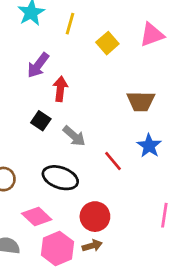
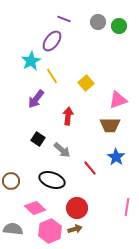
yellow line: (70, 24) -> (52, 76), moved, turned -49
pink triangle: (152, 35) -> (118, 100), moved
red arrow: (60, 89) -> (68, 116), moved

